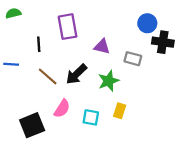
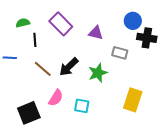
green semicircle: (13, 13) -> (23, 23), moved
purple rectangle: (68, 27) -> (61, 24), turned -35
purple triangle: (102, 47) -> (96, 33), moved
yellow rectangle: (120, 111) -> (133, 100), moved, size x1.6

